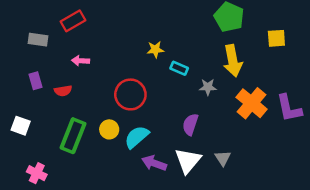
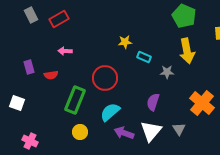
gray rectangle: (38, 40) -> (31, 15), moved, turned 56
orange cross: (252, 103) -> (202, 103), moved
yellow circle: (109, 129) -> (80, 132), moved
green rectangle: (73, 136) -> (75, 100), moved

